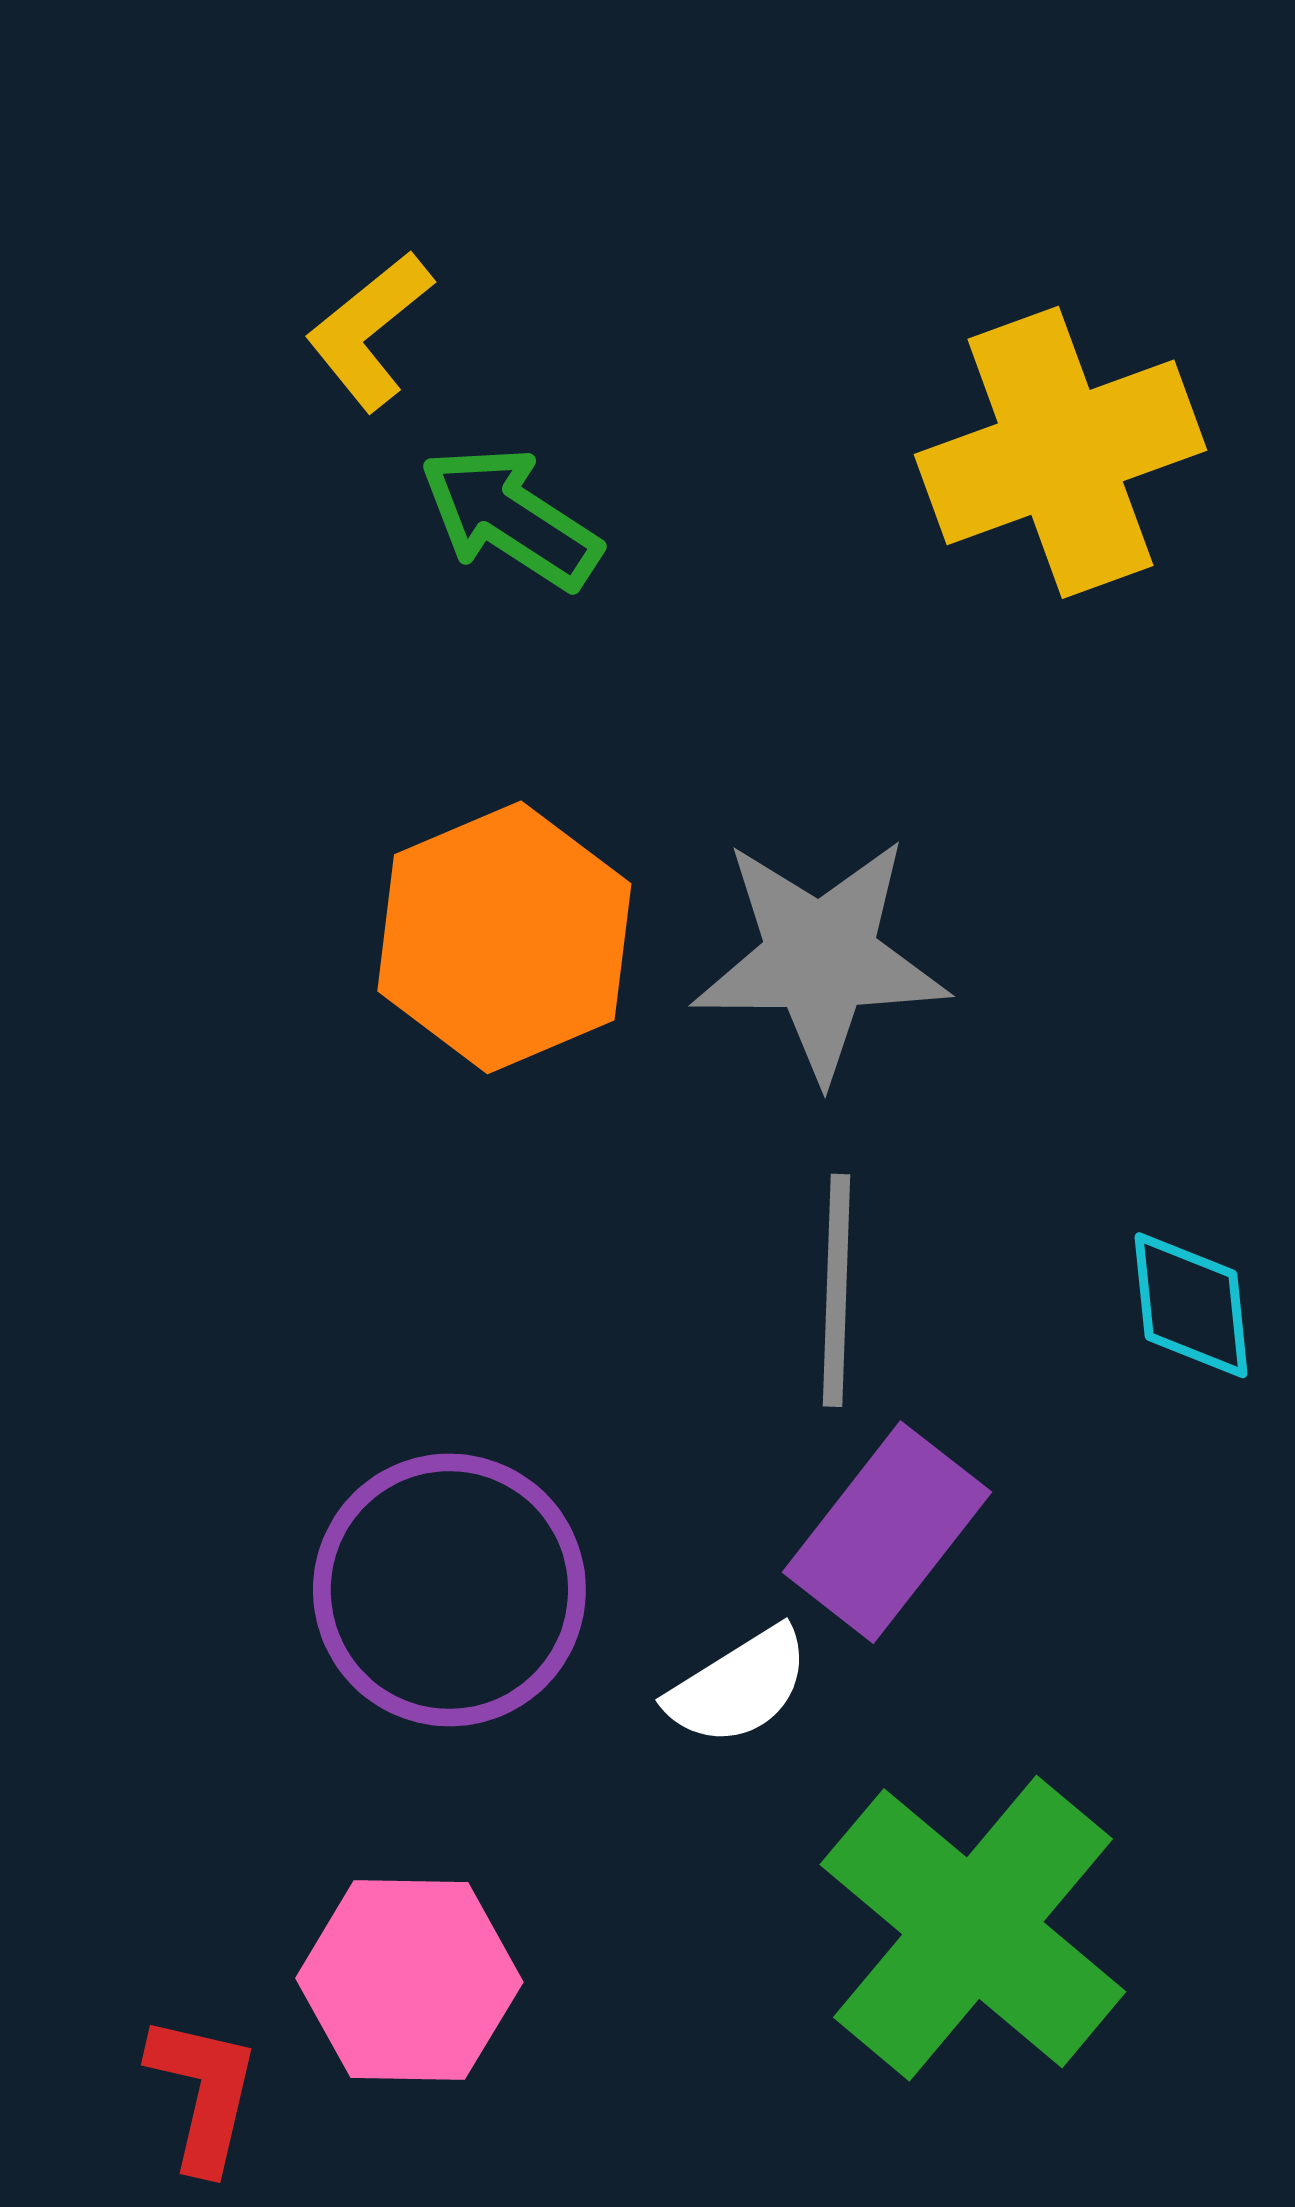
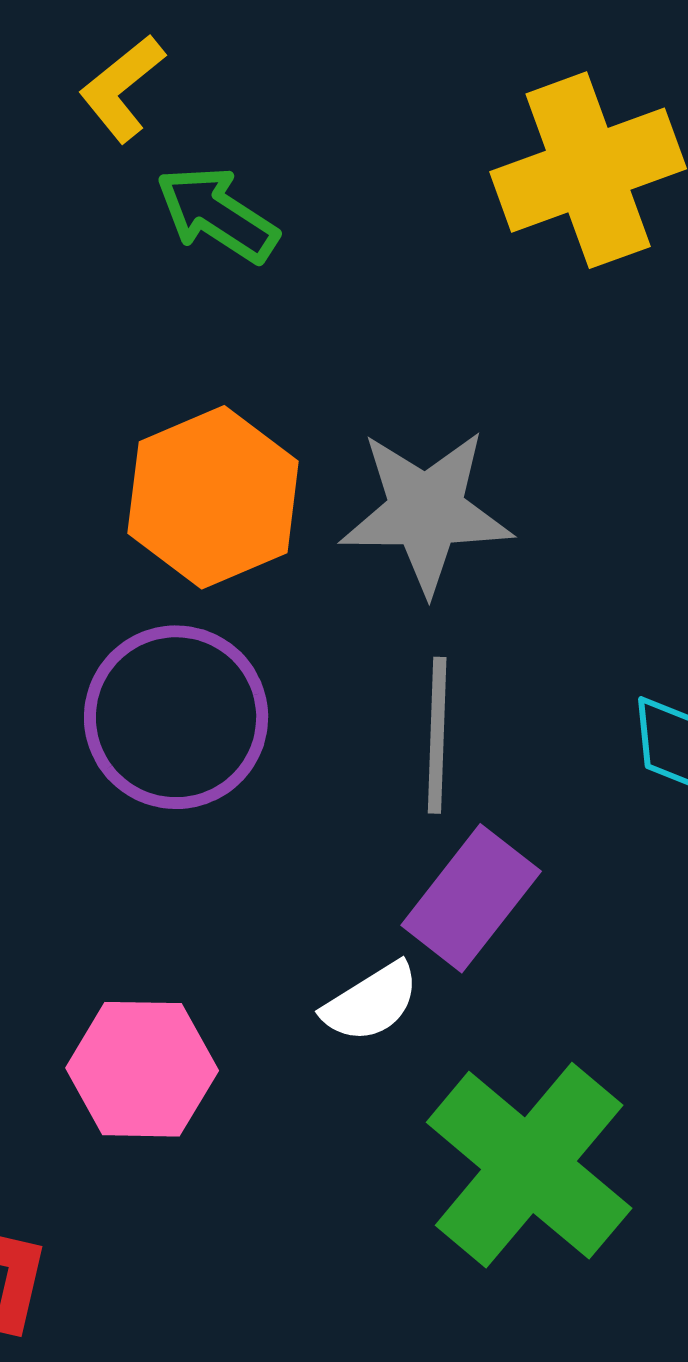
purple circle: (449, 1590) -> (176, 717), moved
pink hexagon: (409, 1980) -> (142, 1069), moved

